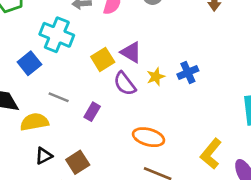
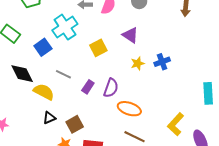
cyan cross: (57, 35) -> (65, 27), turned 30
purple triangle: (131, 52) -> (130, 35), moved
purple semicircle: (125, 84) -> (111, 88), moved, turned -126
yellow semicircle: (34, 122) -> (44, 92), turned 35

